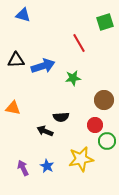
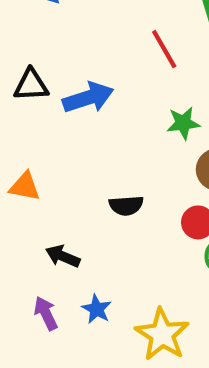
green star: (73, 78) -> (183, 123), moved
black arrow: (45, 131) -> (63, 256), moved
yellow star: (81, 159) -> (162, 334), moved, turned -30

